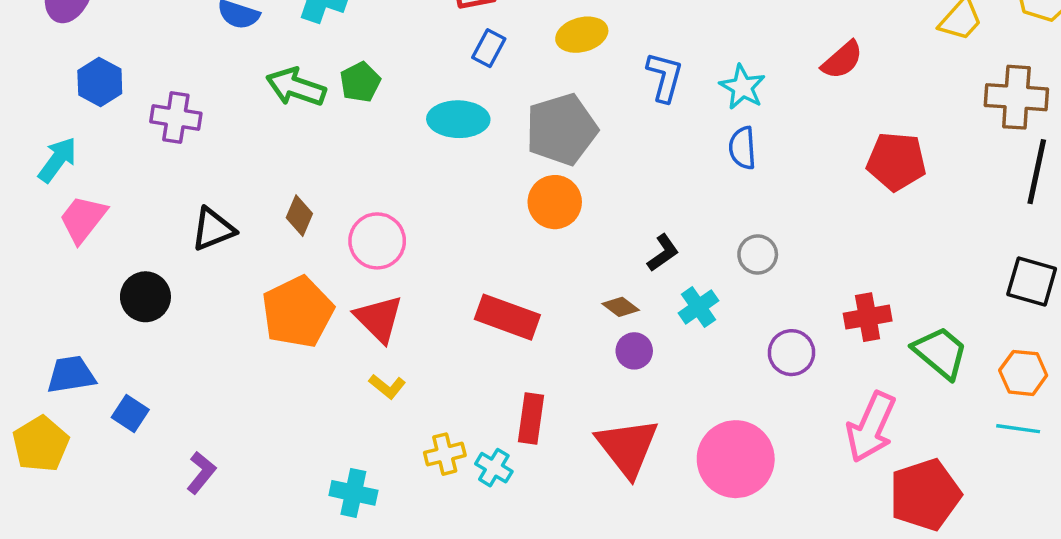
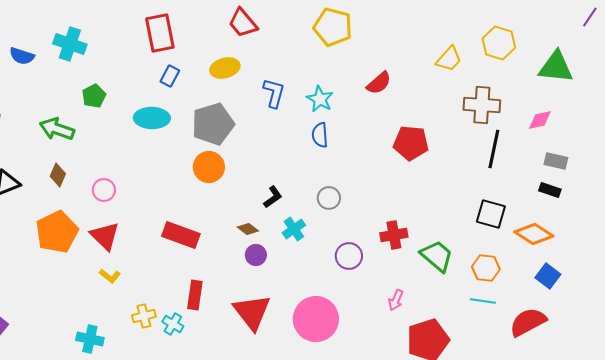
green arrow: (296, 87) -> (57, 129), moved
pink circle: (377, 241) -> (104, 190), size x0.7
pink arrow: (871, 427) -> (396, 300), size x0.5

